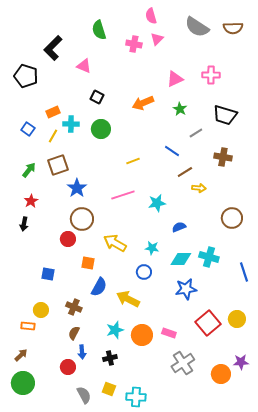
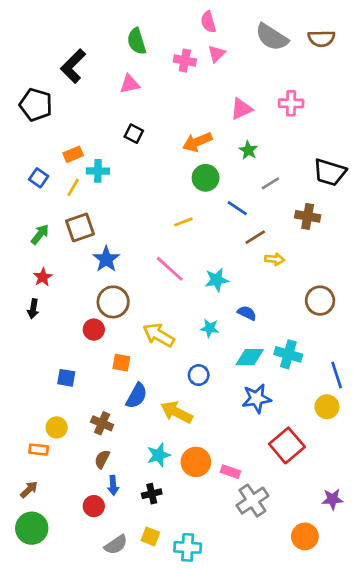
pink triangle: (84, 66) -> (130, 84), moved, turned -35
black trapezoid: (225, 115) -> (330, 172), moved
green circle: (101, 129) -> (206, 178), moved
pink line: (123, 195) -> (170, 269), turned 60
blue semicircle: (179, 227) -> (247, 313), turned 48
cyan star: (152, 248) -> (210, 328), moved
yellow circle: (237, 319) -> (327, 407), moved
pink rectangle: (169, 333) -> (230, 472), moved
orange circle: (221, 374) -> (305, 536), moved
gray semicircle: (84, 395) -> (116, 545), turned 84

